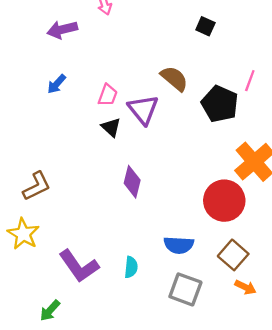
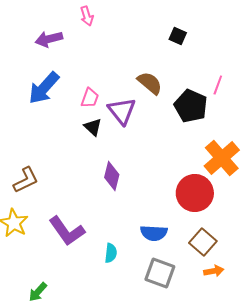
blue arrow: (57, 84) -> (44, 88), size x1.8
purple L-shape: (79, 266) -> (67, 231), moved
orange arrow: (245, 287) -> (214, 271), turned -36

